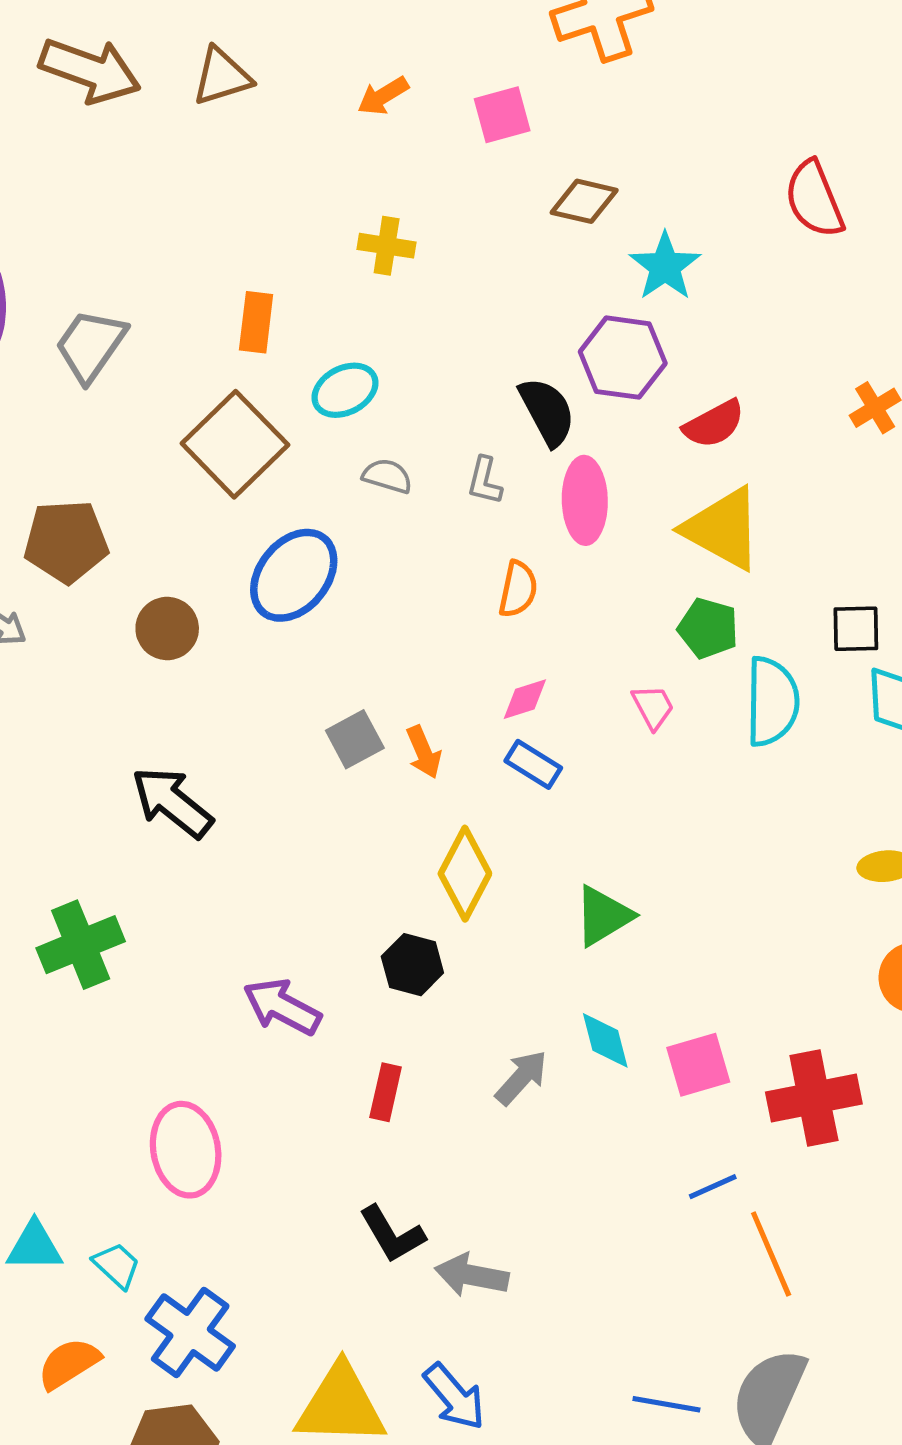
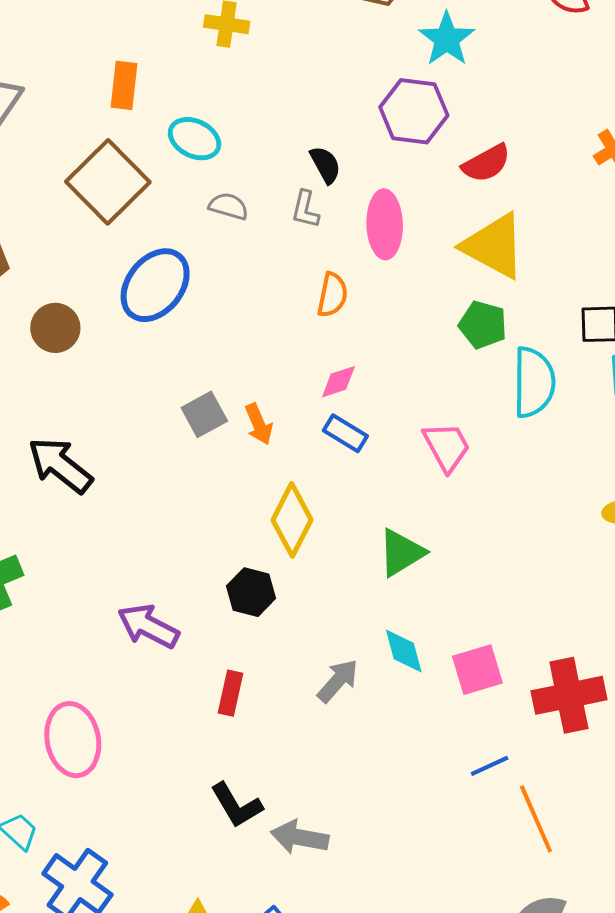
cyan ellipse: (345, 390) -> (195, 139), turned 54
black semicircle: (547, 412) -> (325, 165), moved, size x0.7
pink trapezoid: (653, 707) -> (447, 447), moved, size x1.4

